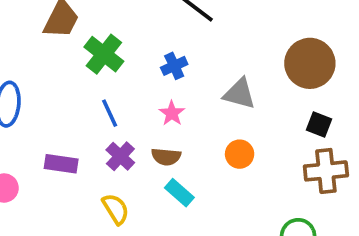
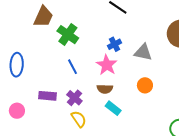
blue cross: (174, 66) -> (114, 44), moved
pink star: (172, 113) -> (107, 65), size x1.5
purple cross: (120, 156) -> (74, 98), moved

